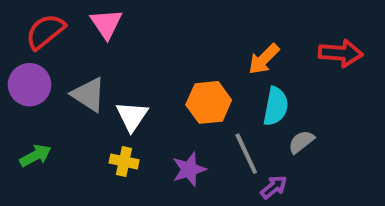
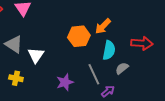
red arrow: (341, 53) -> (142, 43), moved
orange hexagon: (209, 102) -> (79, 36), moved
yellow cross: (124, 161) -> (16, 78), moved

